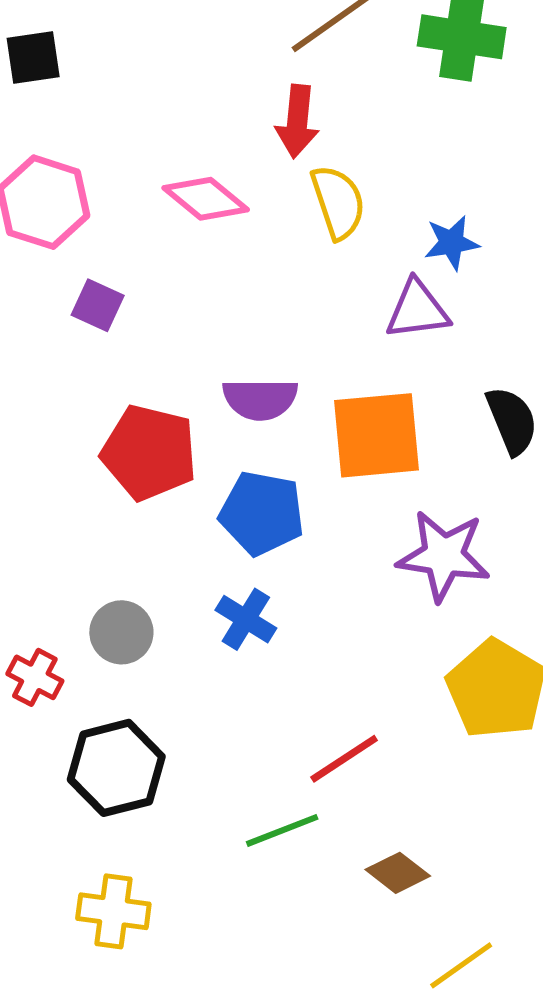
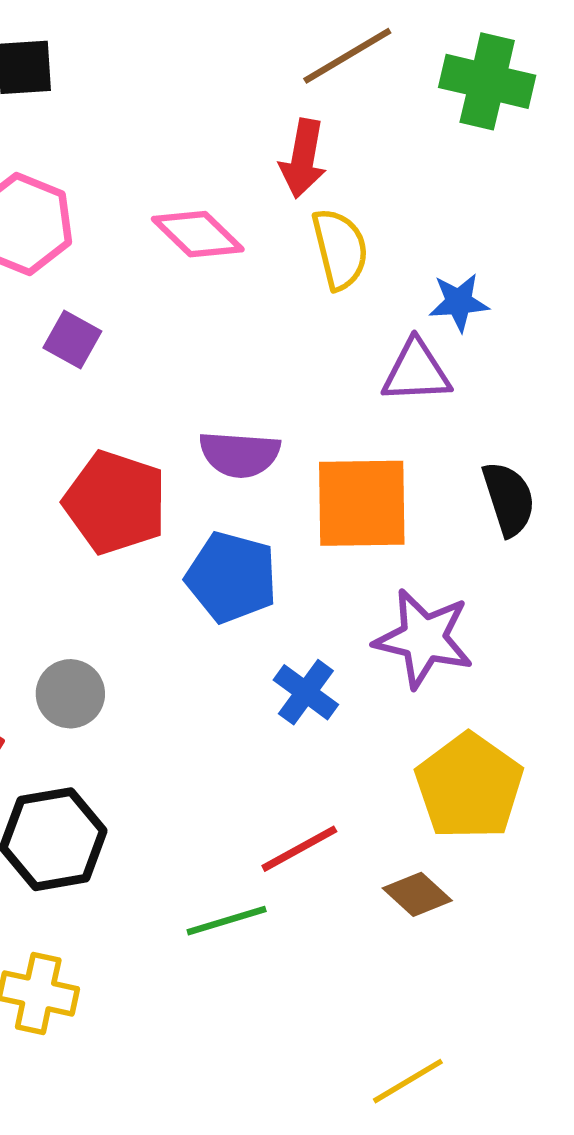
blue cross: (246, 619) -> (306, 692), moved
brown diamond: (398, 873) -> (417, 894), moved

